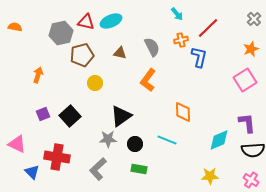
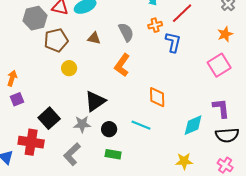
orange arrow: (38, 75) -> (12, 78), moved
black square: (70, 116) -> (49, 118), moved

